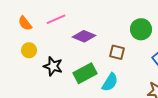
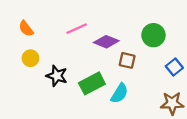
pink line: (56, 19) -> (77, 29), moved
purple diamond: (84, 36) -> (106, 42), moved

